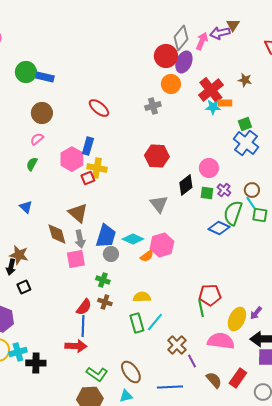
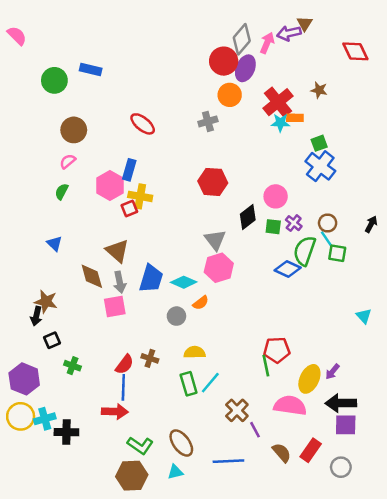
blue rectangle: (45, 77) -> (91, 70), moved
pink hexagon: (162, 245) -> (219, 268), moved
gray circle: (111, 254) -> (176, 316), moved
green cross: (103, 280) -> (73, 366), moved

